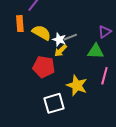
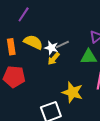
orange rectangle: (20, 24) -> (11, 47), moved
red pentagon: (44, 67) -> (14, 77), moved

